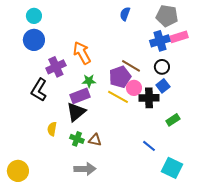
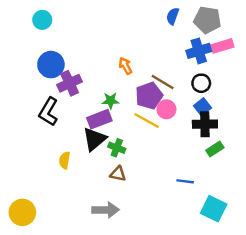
blue semicircle: (125, 14) -> (173, 16), moved
blue circle: (34, 40) -> (51, 65), moved
orange arrow: (82, 53) -> (125, 66), moved, size x0.6
black cross: (149, 98) -> (205, 124), moved
green cross: (77, 139) -> (117, 148), moved
blue line: (149, 146) -> (185, 181), turned -32

